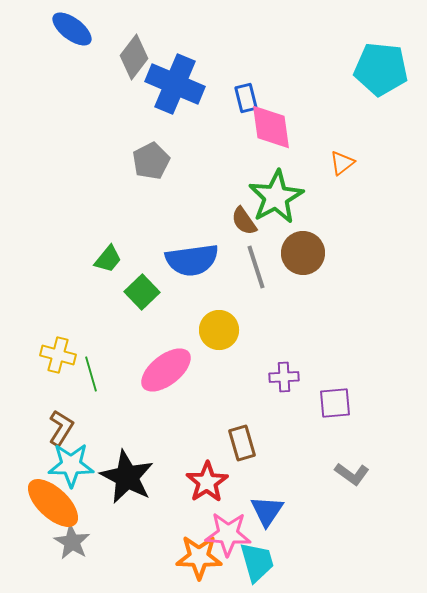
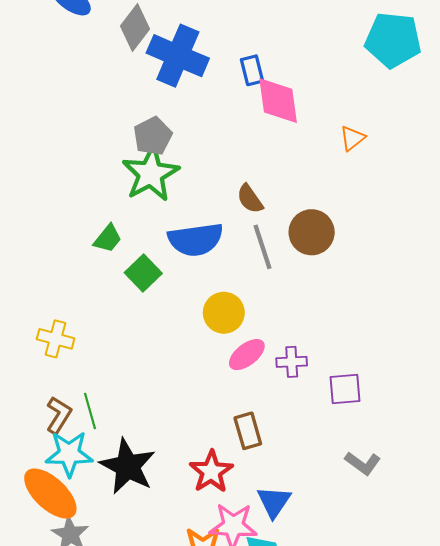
green star: (276, 197) -> (151, 174), moved
pink ellipse: (166, 370) -> (247, 355), moved, size x0.7
green line: (91, 374) -> (90, 411), moved

